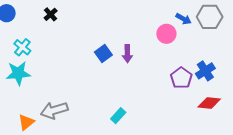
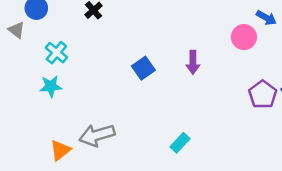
blue square: (103, 54) -> (143, 68), moved
cyan star: (18, 73) -> (51, 86), size x0.7

